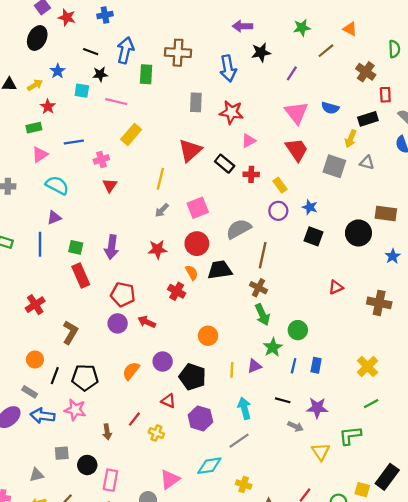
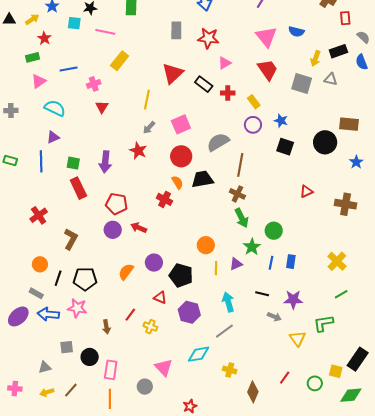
black rectangle: (368, 119) -> (338, 51), moved
red star: (157, 249) -> (138, 151), moved, turned 30
orange circle: (208, 336) -> (206, 245), moved
pink triangle: (170, 479) -> (164, 367), turned -36

